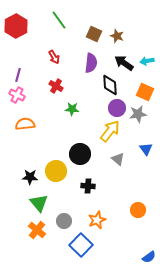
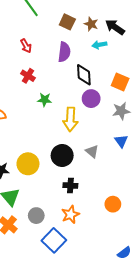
cyan arrow: (147, 61) -> (99, 45), moved
black arrow: (124, 63) -> (115, 27), moved
gray star: (138, 114) -> (121, 111), moved
yellow arrow: (110, 131) -> (70, 119), moved, turned 145
black circle: (80, 154) -> (62, 156), moved
black cross: (88, 186) -> (70, 186), moved

